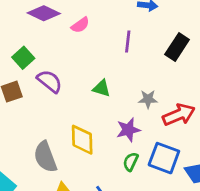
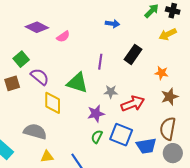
purple line: (128, 41) -> (100, 62), moved
green triangle: (102, 88) -> (77, 83), size x1.6
yellow diamond: (82, 140) -> (53, 103), moved
gray semicircle: (45, 157) -> (35, 132), turned 125

